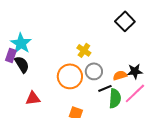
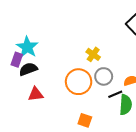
black semicircle: (22, 64) -> (28, 69), turned -78
red triangle: (33, 98) -> (36, 94), moved

